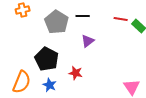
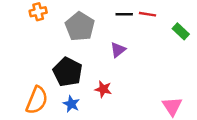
black line: (83, 16) -> (124, 14), moved
red line: (121, 19) -> (148, 14), moved

